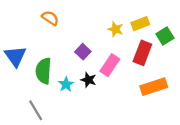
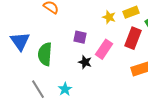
purple square: (83, 52) -> (80, 37), turned -32
cyan star: (66, 84) -> (65, 89), moved

